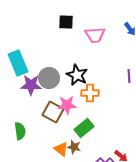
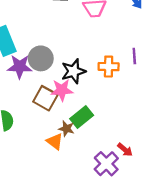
black star: (77, 75) -> (73, 71), moved, turned 30
orange cross: (90, 93) -> (109, 67), moved
brown star: (74, 147) -> (66, 129), moved

